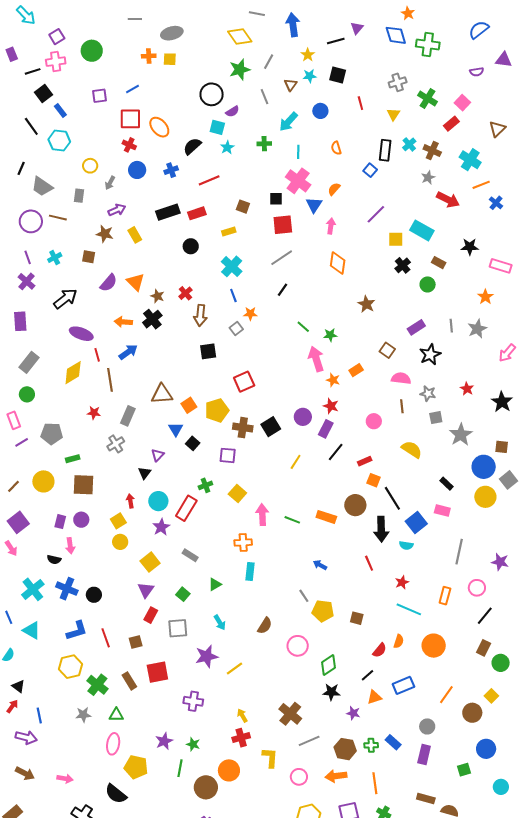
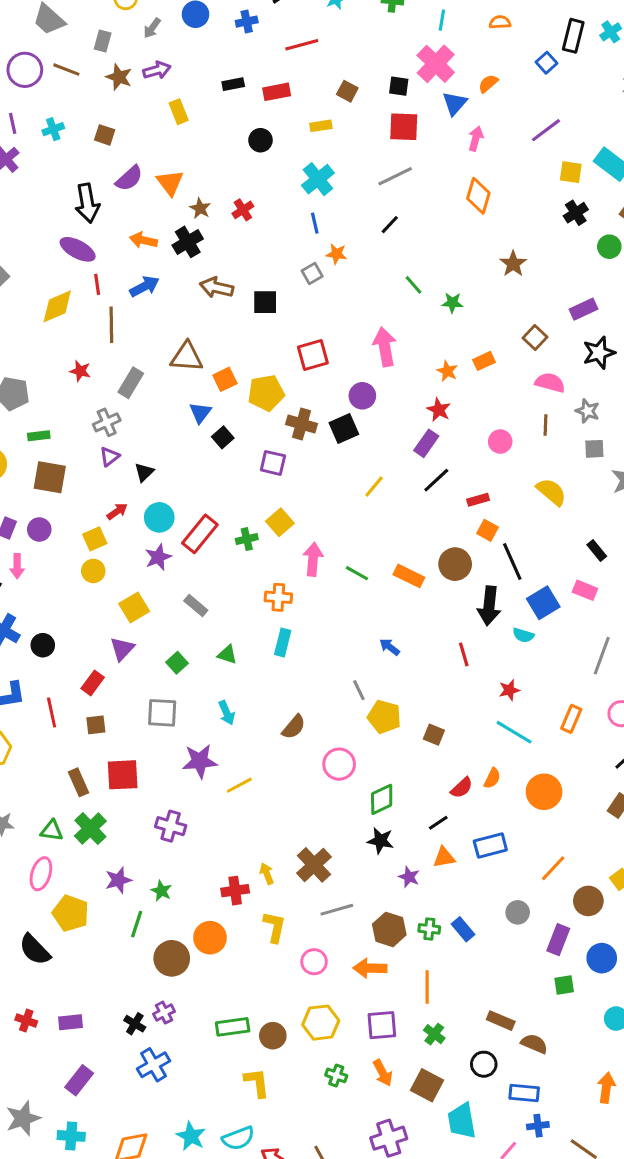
orange semicircle: (336, 148) -> (500, 22), turned 96
black rectangle: (168, 212) -> (233, 84), size x0.6
brown star: (105, 234) -> (119, 77), moved
black arrow: (65, 299) -> (87, 203), moved, turned 110
brown arrow: (200, 315) -> (217, 288), moved, turned 90
pink arrow: (316, 359) -> (385, 347), moved
purple circle: (303, 417) -> (362, 396), moved
purple triangle: (158, 455) -> (110, 457), moved
green cross: (205, 485) -> (247, 539), moved
red arrow: (130, 501) -> (117, 511), turned 56
green triangle: (215, 584) -> (227, 655), turned 40
red rectangle: (151, 615) -> (93, 683), moved
green cross: (97, 685) -> (90, 829), moved
yellow arrow: (242, 716) -> (267, 874), moved
purple rectangle: (424, 754) -> (558, 940), moved

